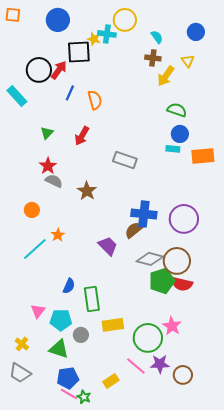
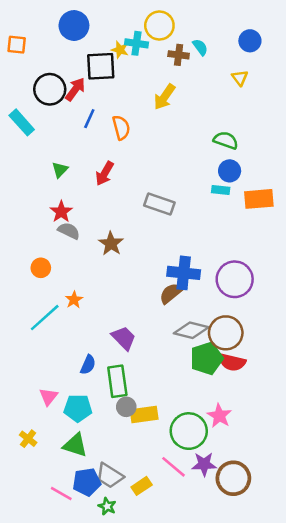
orange square: (13, 15) -> (17, 45), moved
brown cross: (153, 58) -> (179, 55), moved
yellow arrow: (166, 76) -> (165, 97), moved
purple trapezoid: (108, 246) -> (124, 338), moved
gray circle: (81, 335) -> (126, 407), moved
gray trapezoid: (20, 373) -> (110, 476), moved
brown circle: (183, 375) -> (233, 478), size x1.4
pink line: (69, 394) -> (61, 494), moved

